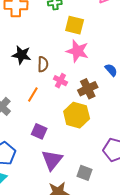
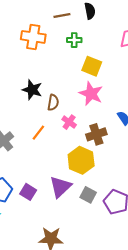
purple square: (39, 131) -> (28, 192), moved
purple triangle: (52, 160) -> (60, 187), moved
gray square: (85, 173) -> (88, 195), moved

